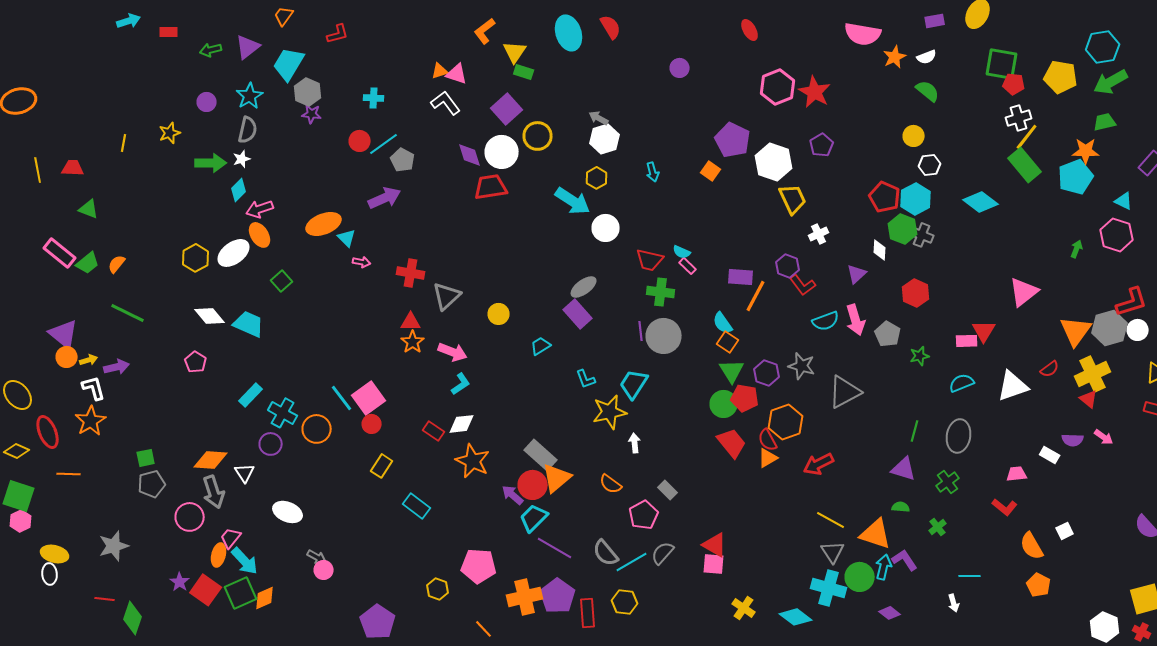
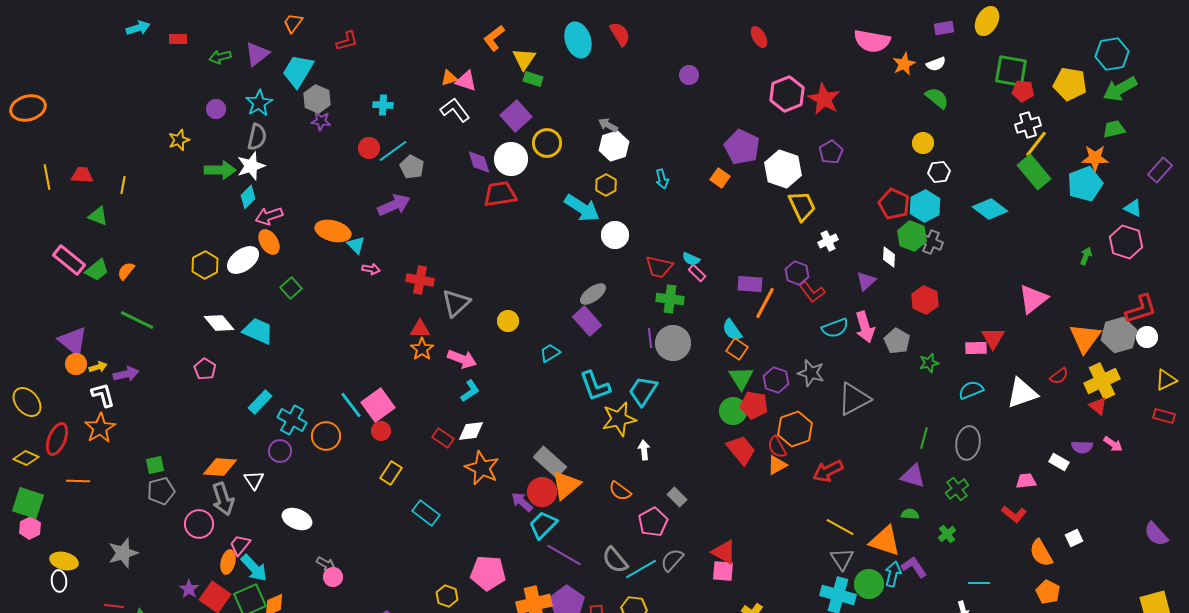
yellow line: (124, 143) -> (123, 185), moved
white star: (242, 159) -> (251, 166), size x1.6
orange ellipse: (324, 224) -> (333, 231), turned 36
cyan L-shape: (586, 379) -> (595, 386), size x1.6
red ellipse: (48, 432) -> (57, 439), turned 44

